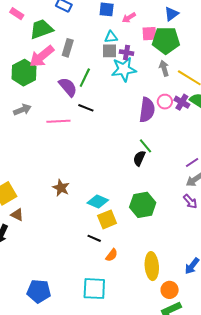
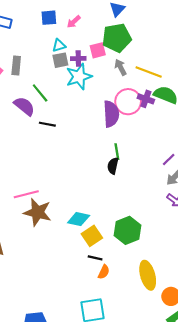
pink square: (149, 34) -> (98, 50), moved
green line: (85, 78) -> (40, 93), turned -54
pink circle: (165, 102) -> (128, 102), size x1.6
pink line: (58, 121) -> (26, 194), moved
green line: (145, 146) -> (117, 152), turned 42
brown star: (61, 188) -> (38, 212), size x1.5
green hexagon: (143, 205) -> (127, 230), moved
black line: (94, 238) -> (95, 258), moved

